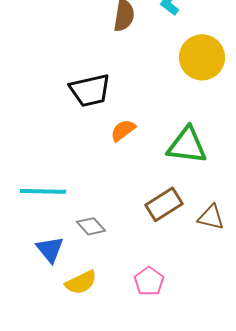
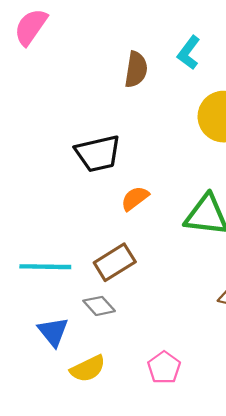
brown rectangle: (164, 204) -> (115, 262), moved

